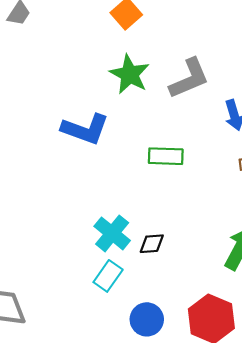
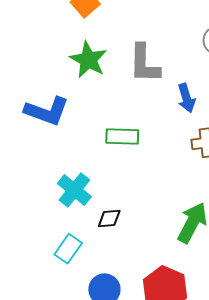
gray L-shape: (189, 78) -> (144, 64), turned 114
cyan cross: (112, 233) -> (74, 190), moved

